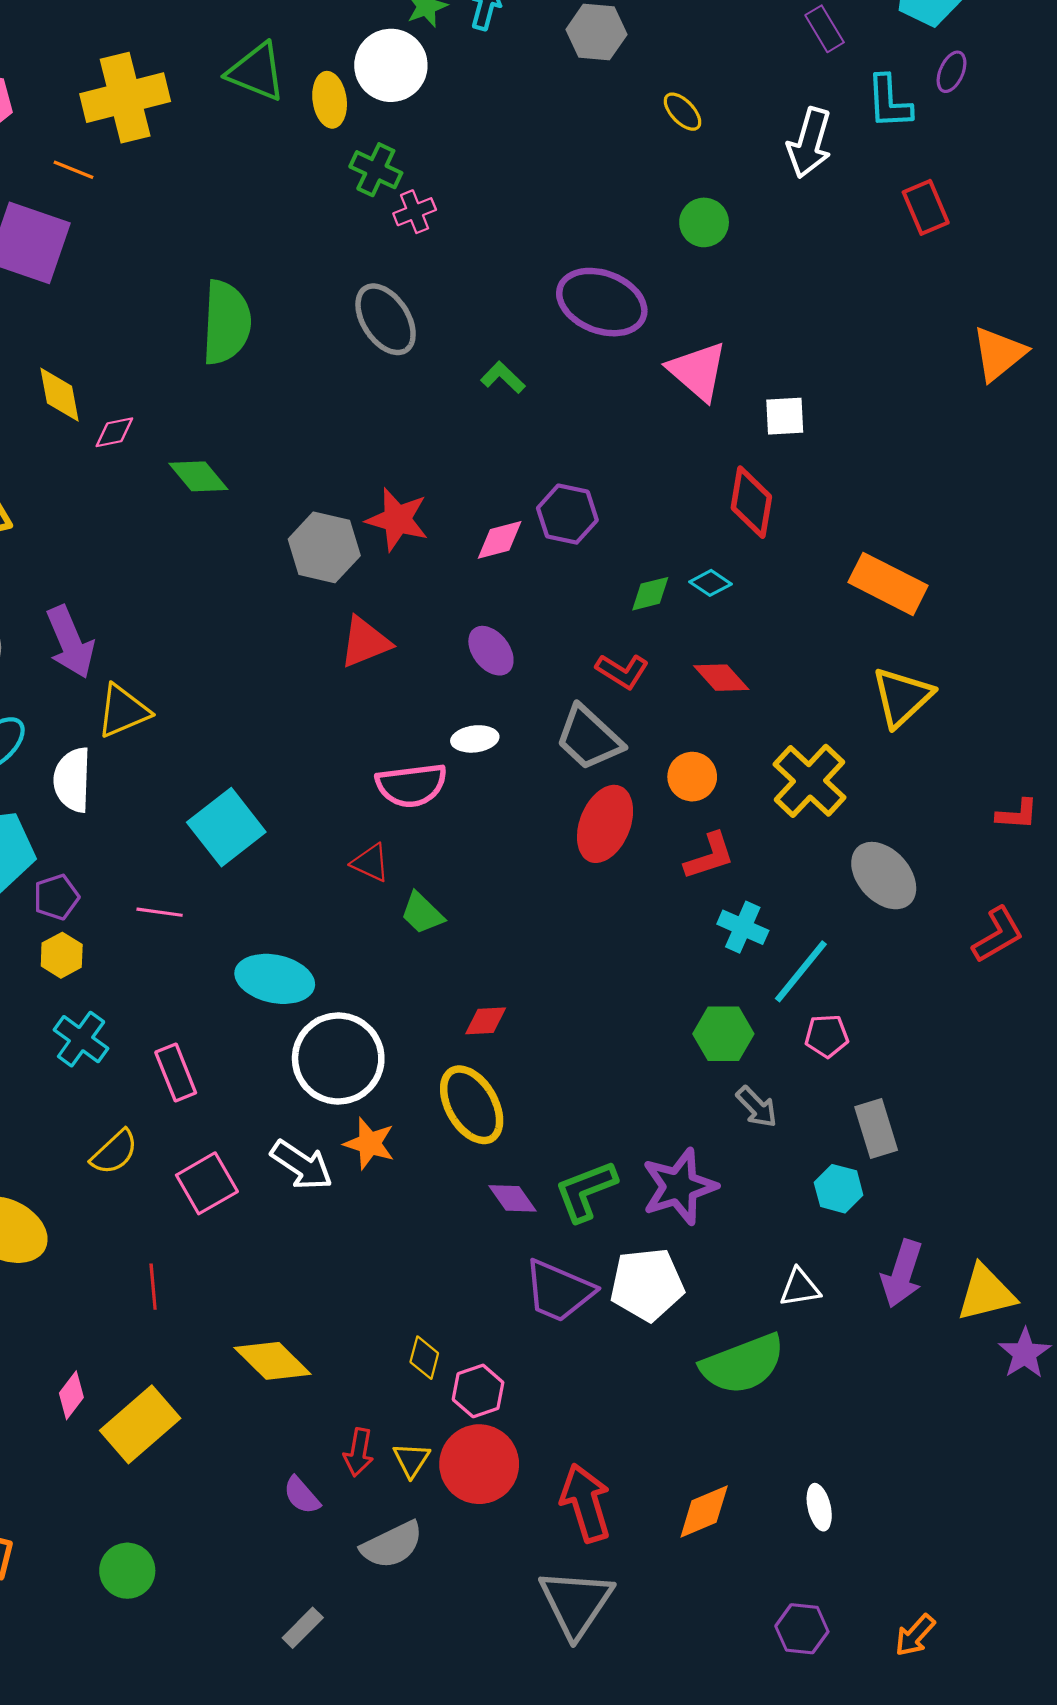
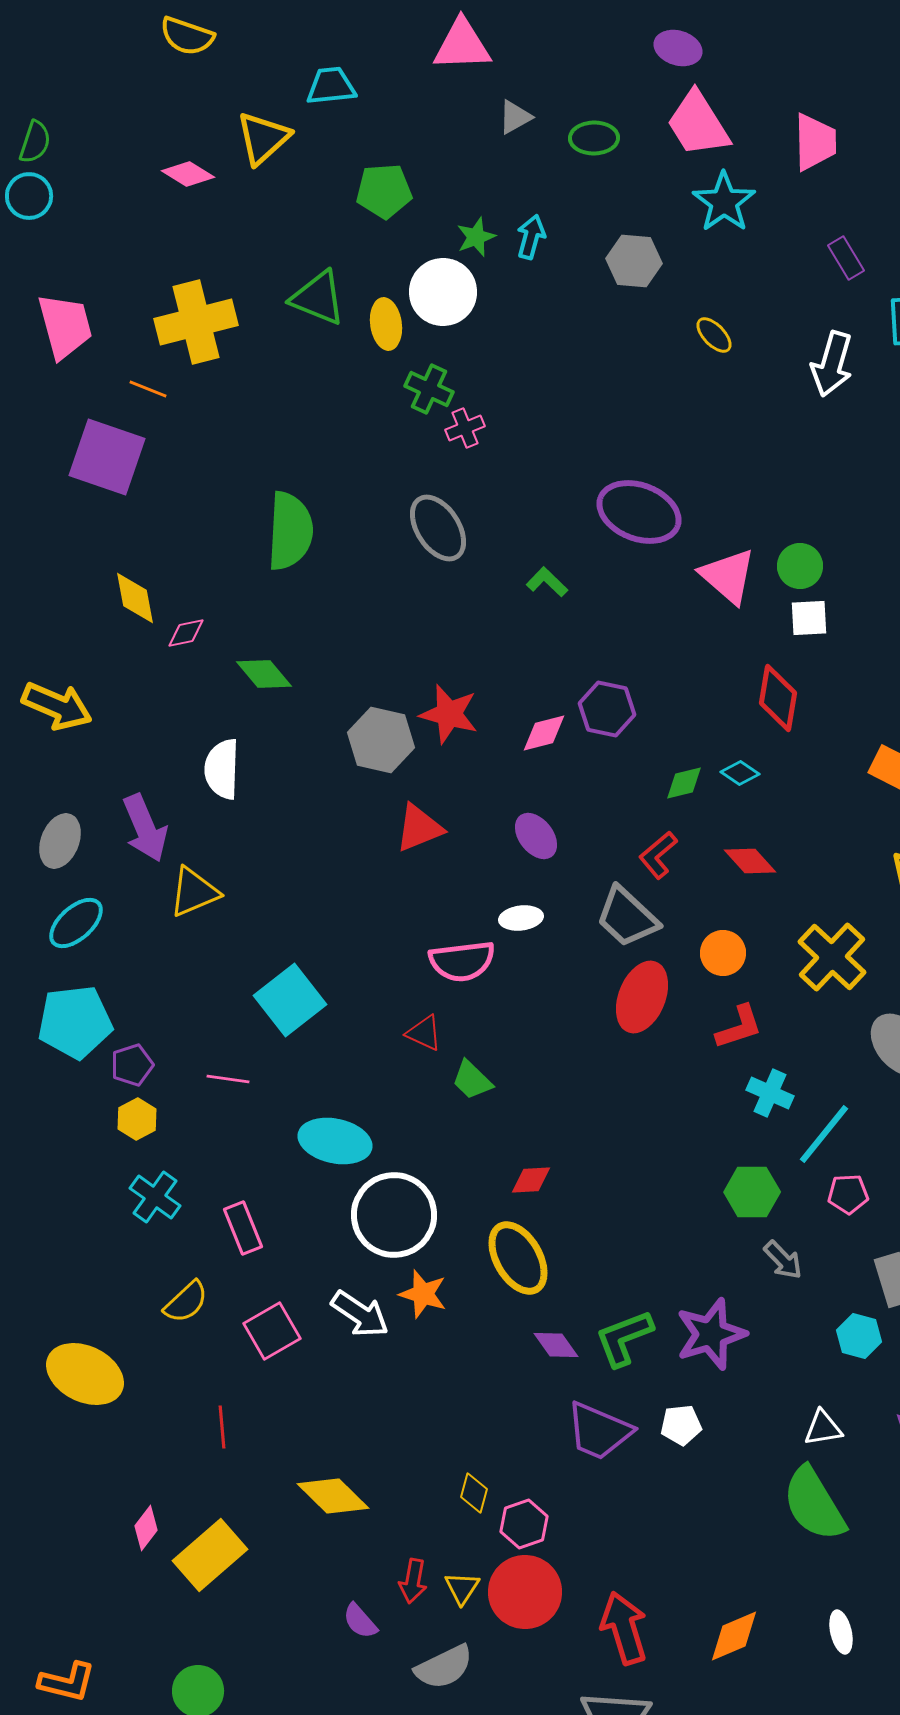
green circle: (704, 222) -> (800, 566), moved
red L-shape: (622, 671) -> (658, 855), turned 108
white semicircle: (72, 780) -> (222, 769), moved
white pentagon: (647, 1284) -> (681, 1425), size x0.6
green semicircle: (743, 1364) -> (814, 1504), moved, turned 80

